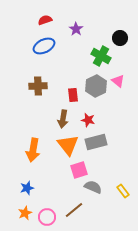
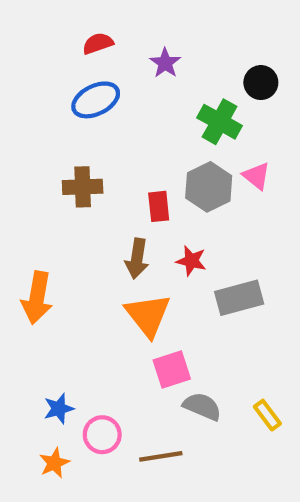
gray rectangle: (96, 142) -> (239, 298), moved
orange arrow: (33, 150) -> (37, 298), moved
brown line: (74, 210) -> (161, 456), turned 30
pink circle: (47, 217) -> (102, 435), moved

